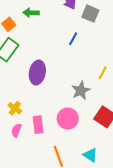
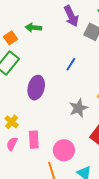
blue line: (73, 39) -> (71, 64), moved
pink circle: (68, 119) -> (64, 150), moved

